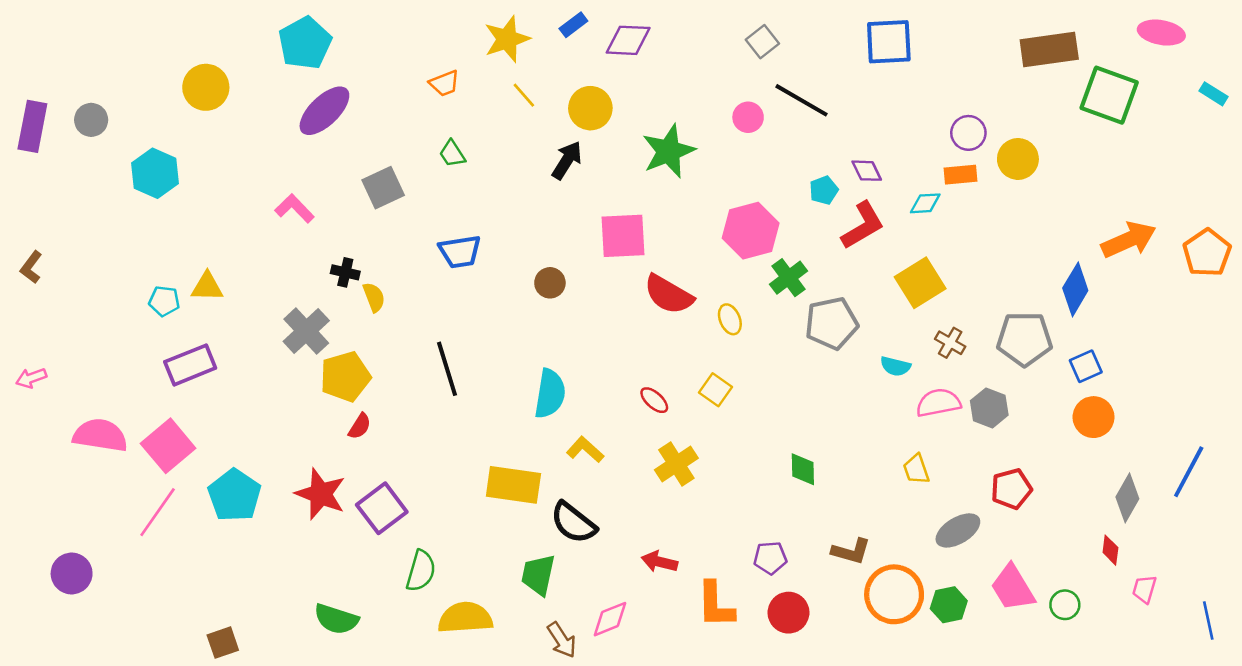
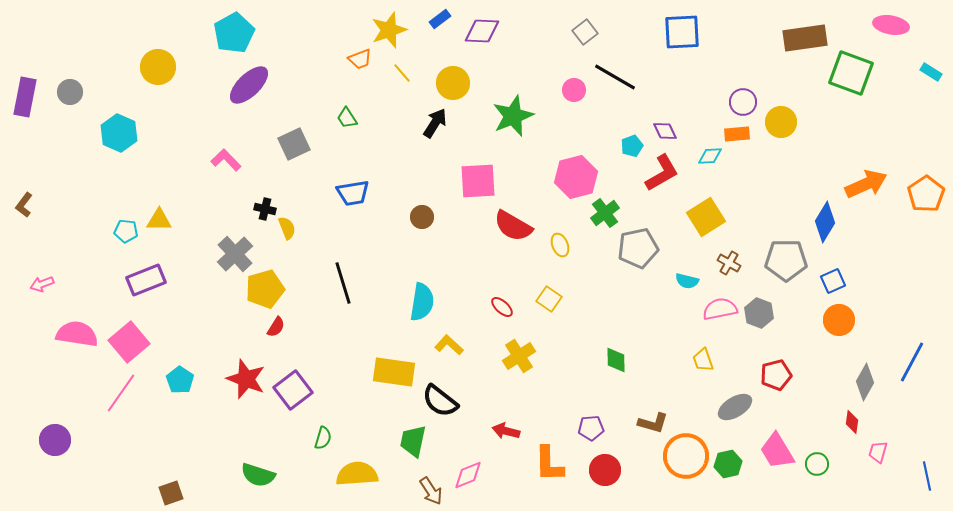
orange trapezoid: (444, 83) -> (360, 59), moved
pink arrow: (31, 378) -> (42, 284), moved
cyan pentagon: (235, 495) -> (180, 380), size x0.7
green semicircle: (421, 571) -> (323, 438), size x0.7

